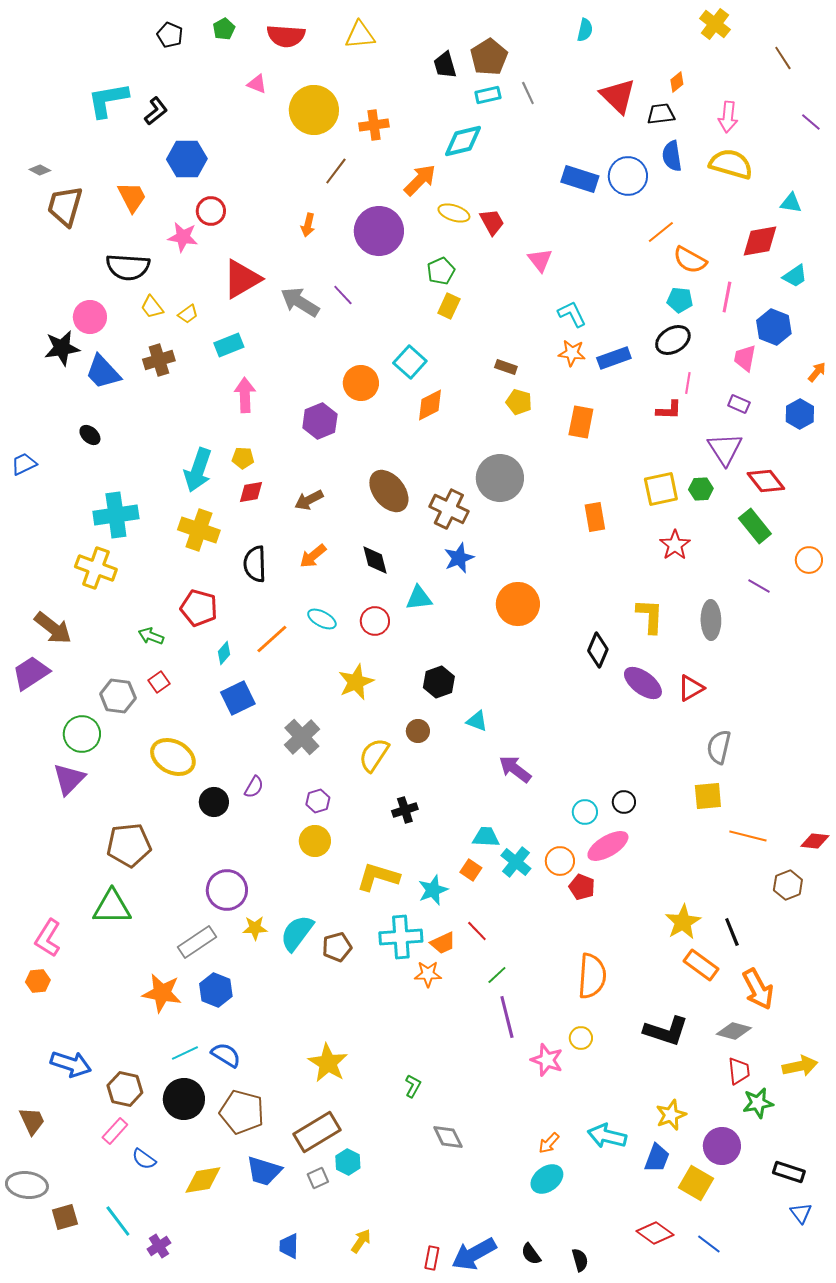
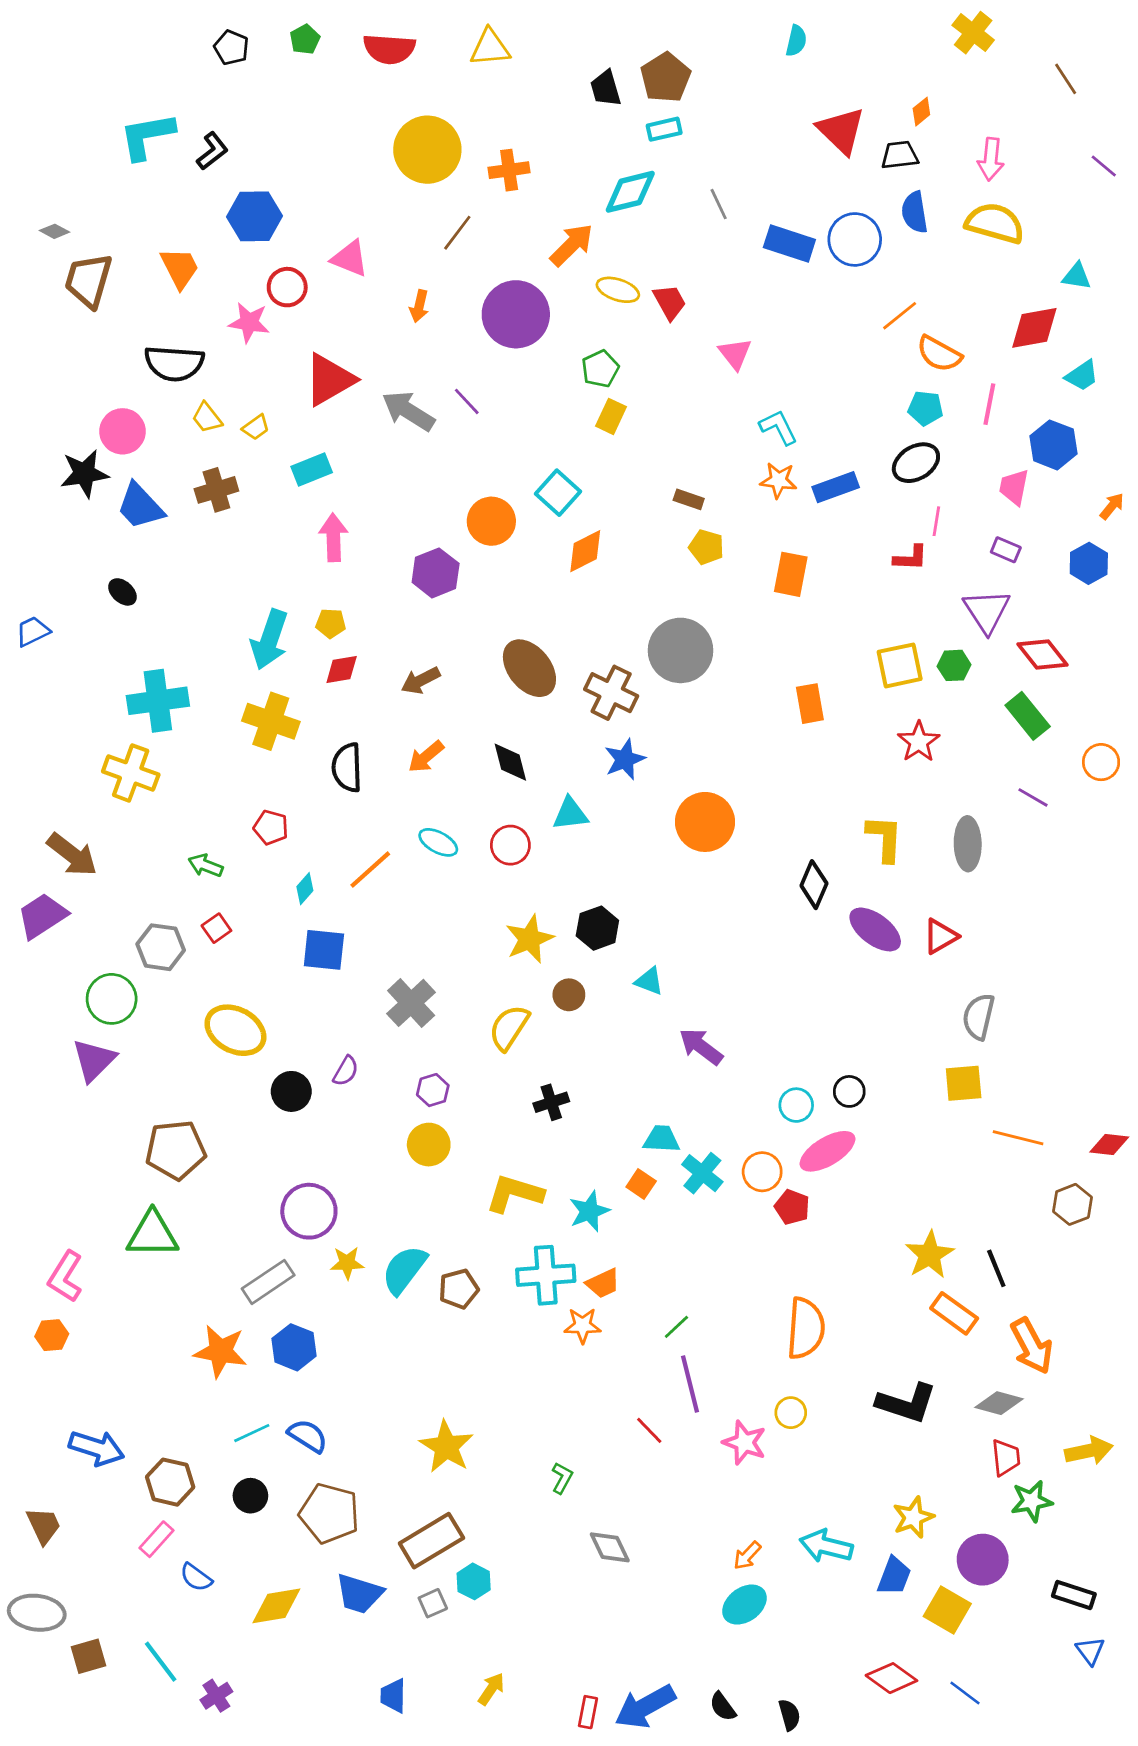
pink triangle: (257, 84) -> (350, 259), moved, size x1.4
gray line: (528, 93) -> (719, 204), moved
red pentagon: (199, 608) -> (271, 827), size x0.7
yellow star: (356, 682) -> (529, 939), moved
blue square: (238, 698) -> (324, 950), turned 32
red line: (477, 931) -> (649, 1430), moved
black circle: (184, 1099) -> (250, 1496), size x0.6

